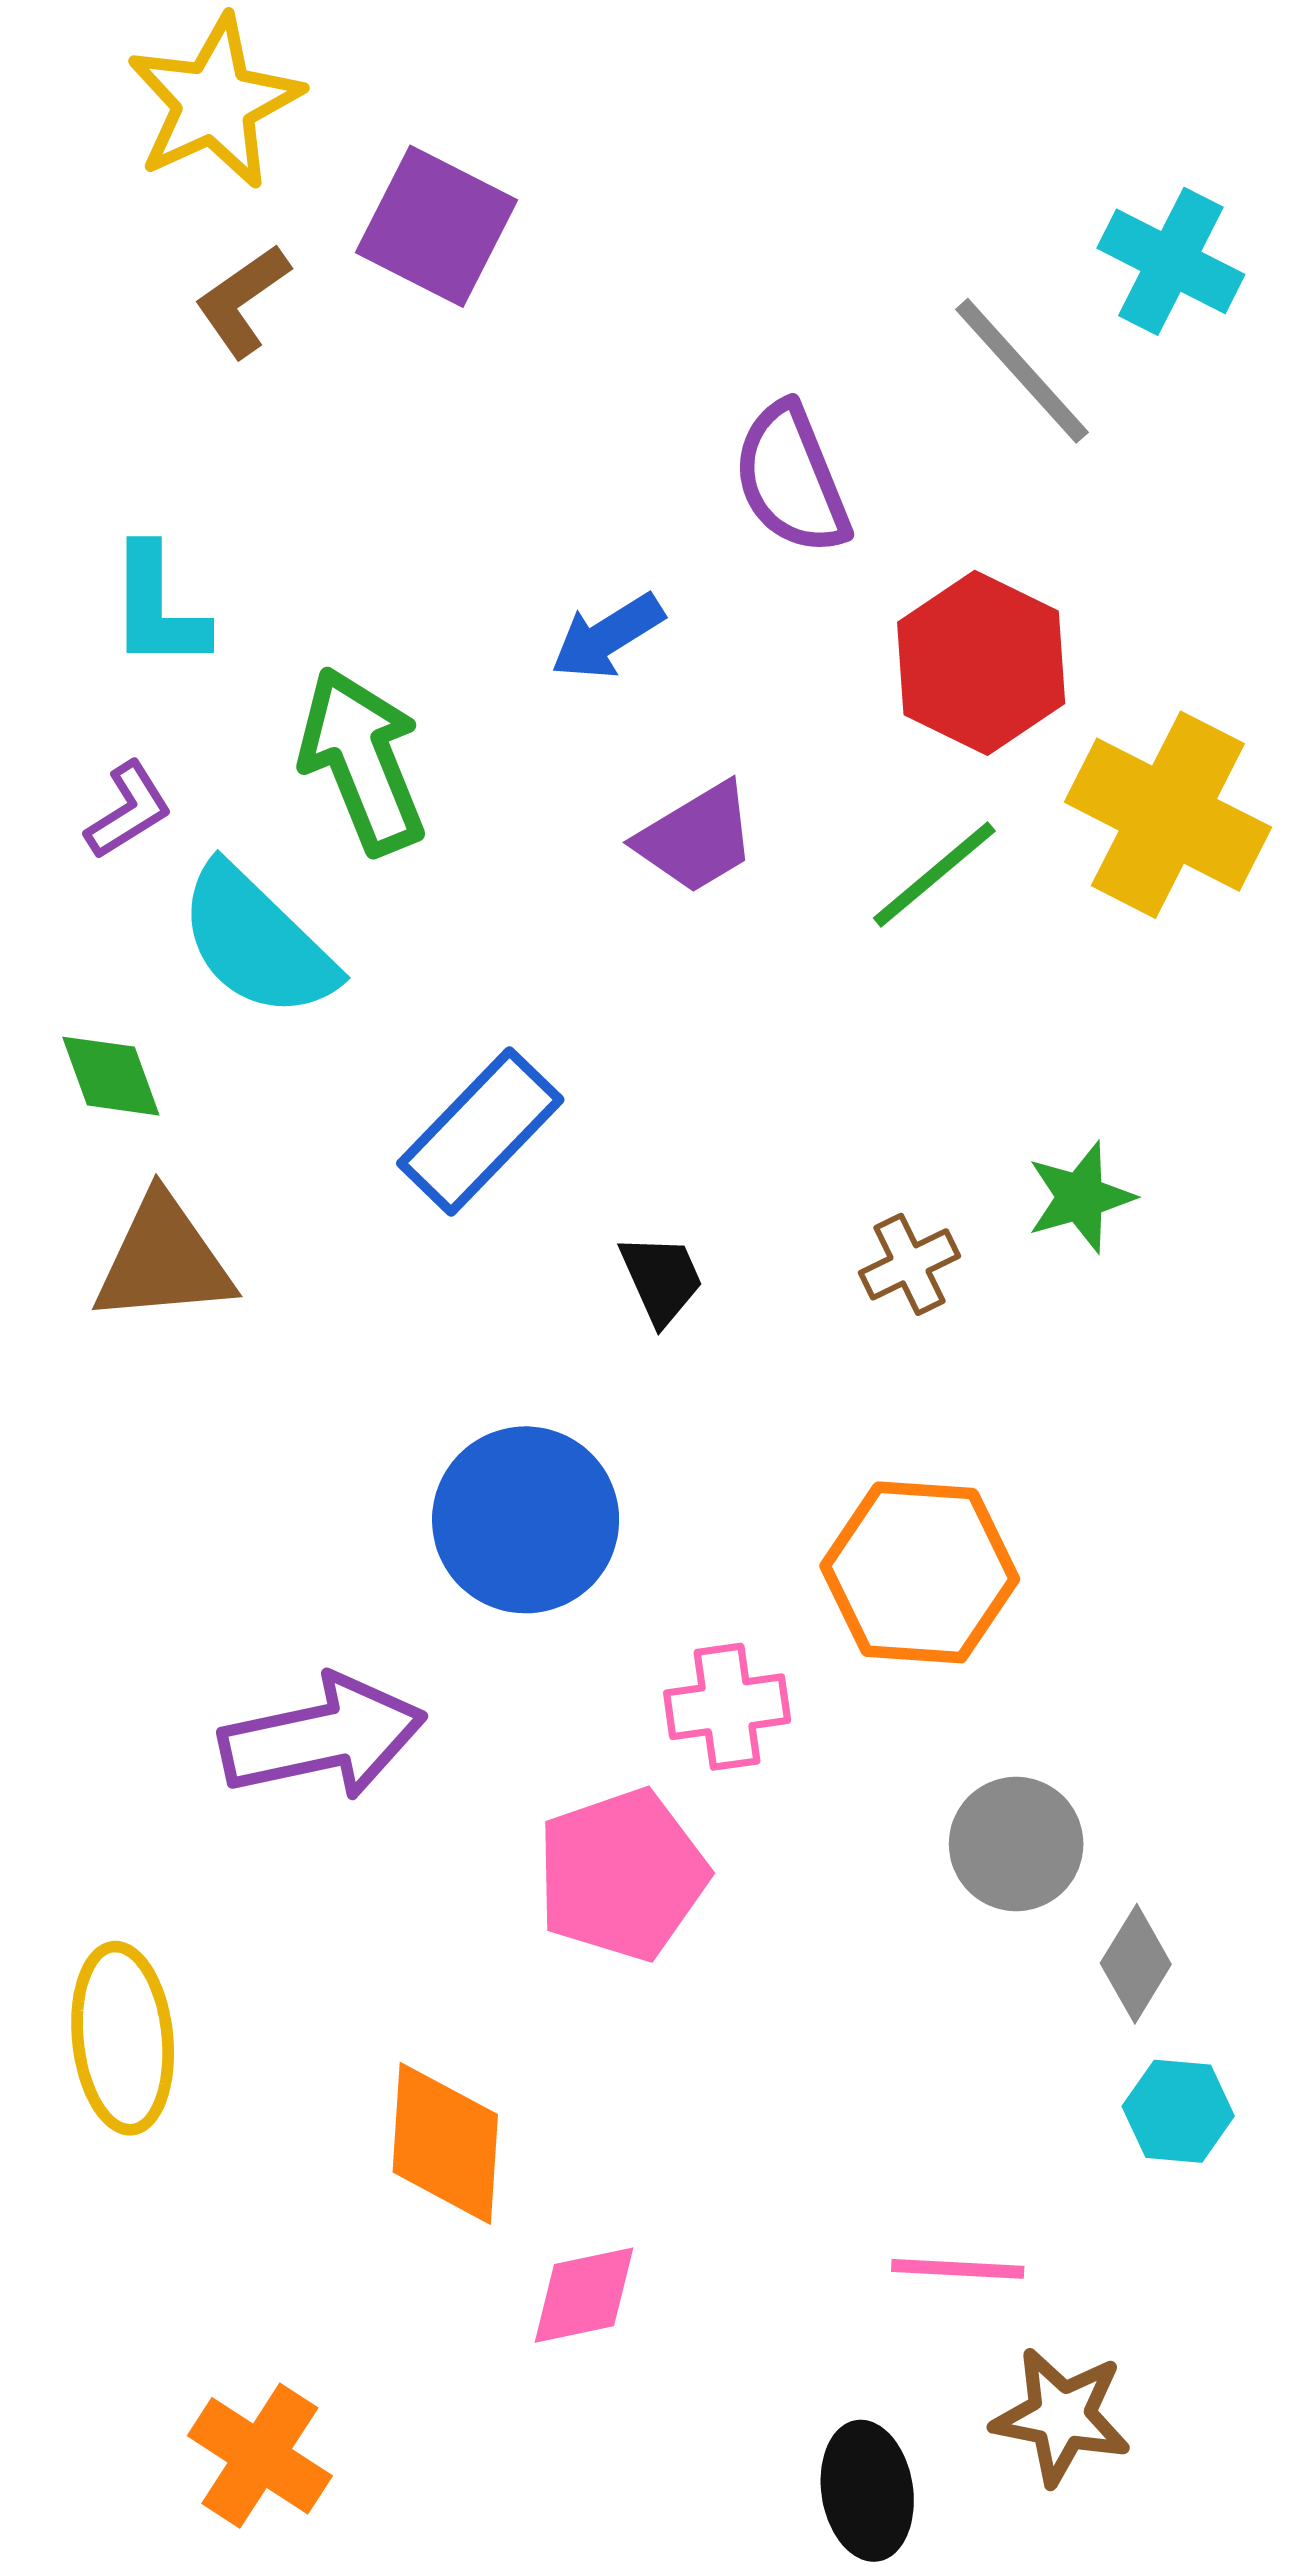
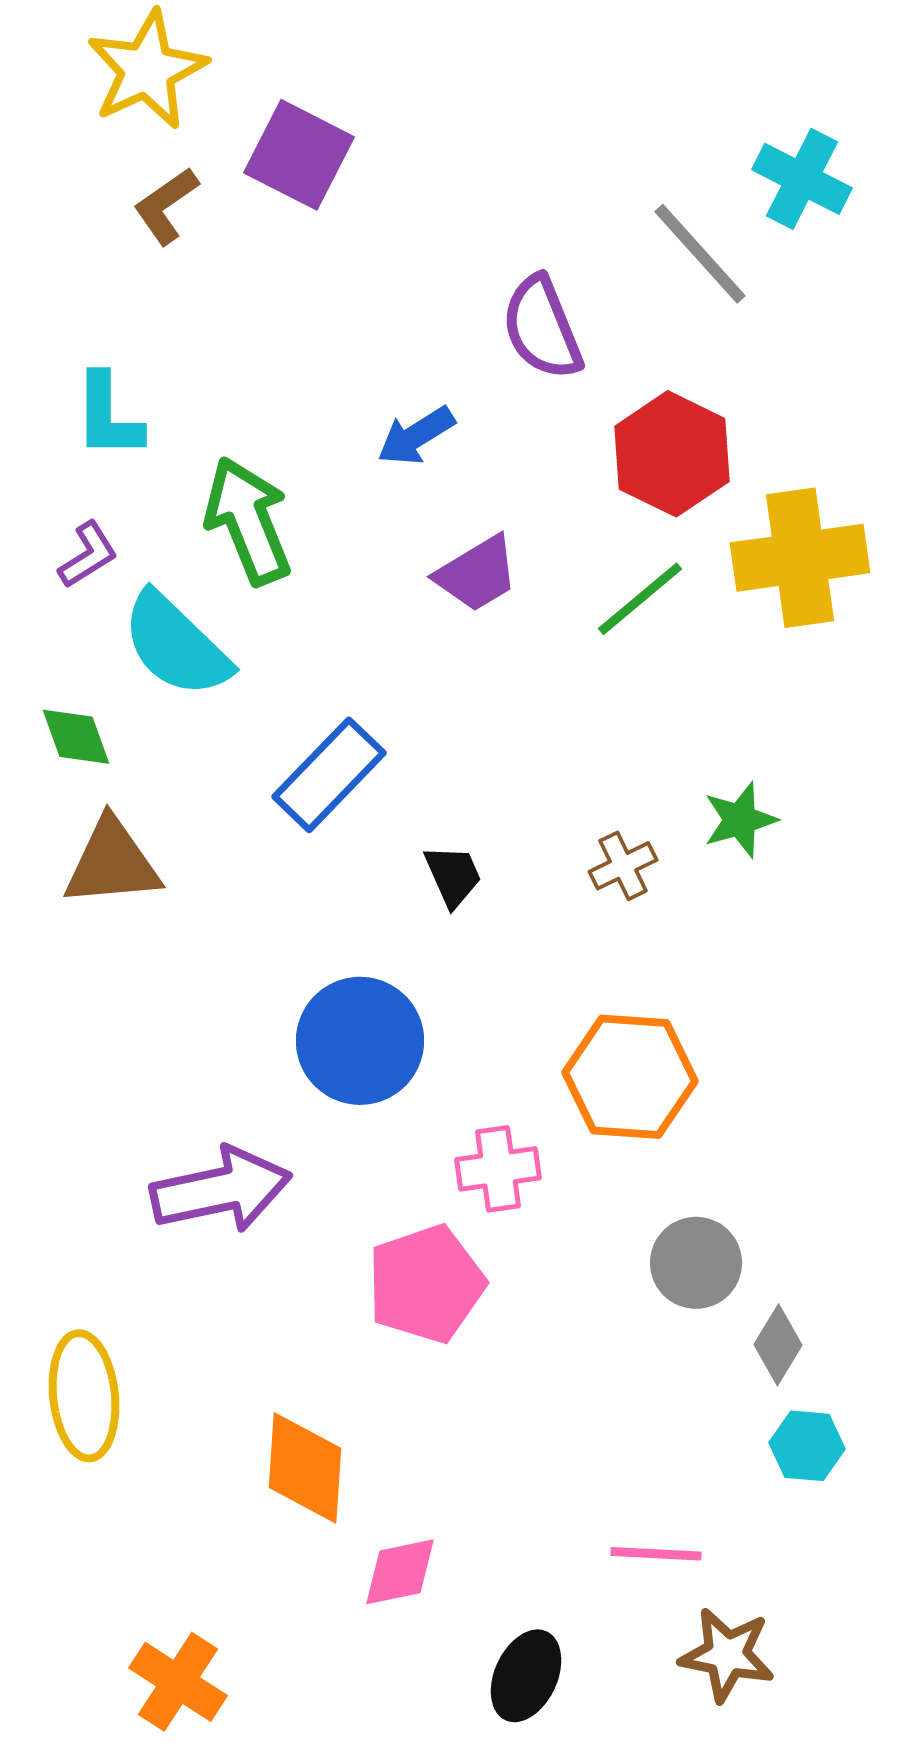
yellow cross: (1168, 815) -> (800, 558), turned -35
black ellipse: (867, 2491) -> (526, 1676), moved, turned 34

